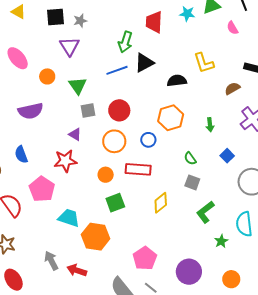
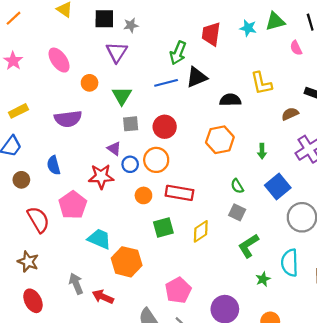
blue circle: (148, 140) -> (130, 164), moved
blue square: (227, 156) -> (278, 187), size x1.6
green square: (115, 203) -> (163, 227), moved

